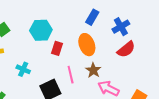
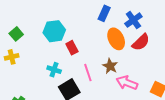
orange ellipse: (87, 45) -> (116, 39), moved
red rectangle: (57, 48) -> (72, 48), turned -40
cyan cross: (23, 69) -> (54, 70), moved

